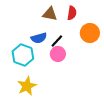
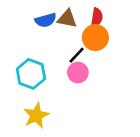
orange circle: (90, 33) -> (95, 38), moved
blue semicircle: (39, 38) -> (46, 20), moved

